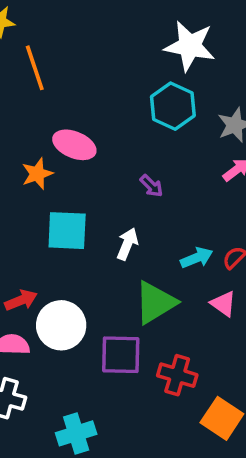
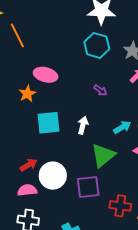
purple arrow: (151, 186) -> (100, 90), moved
red cross: (177, 375) -> (120, 206), moved

